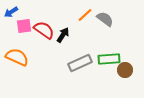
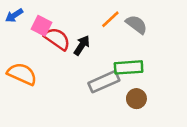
pink square: (24, 26) -> (41, 26), moved, turned 35
green rectangle: (109, 59) -> (129, 67), moved
brown circle: (125, 70) -> (136, 99), moved

